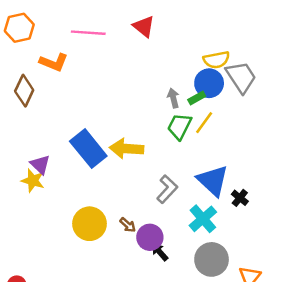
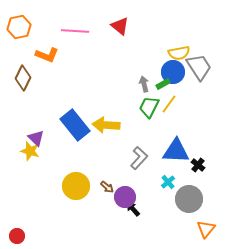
blue triangle: (213, 181) -> (176, 151), turned -40
cyan cross: (203, 219) -> (168, 182), size x0.6
gray circle: (212, 259) -> (189, 199), moved

